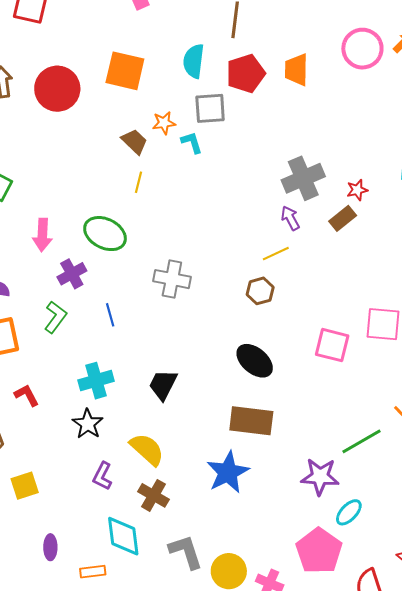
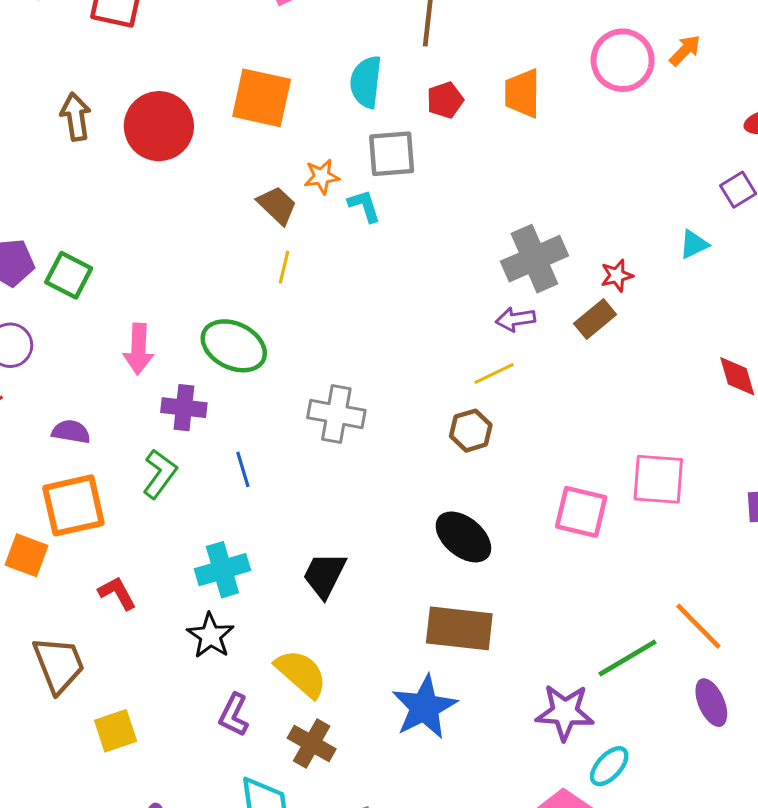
red pentagon: (246, 73) -> (445, 100), size x0.6
purple arrow: (290, 218) -> (515, 319), turned -70
purple cross: (72, 274) -> (184, 408), turned 36

